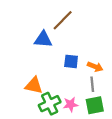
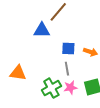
gray line: (92, 84) -> (67, 69), moved
orange triangle: (34, 85) -> (18, 73), moved

